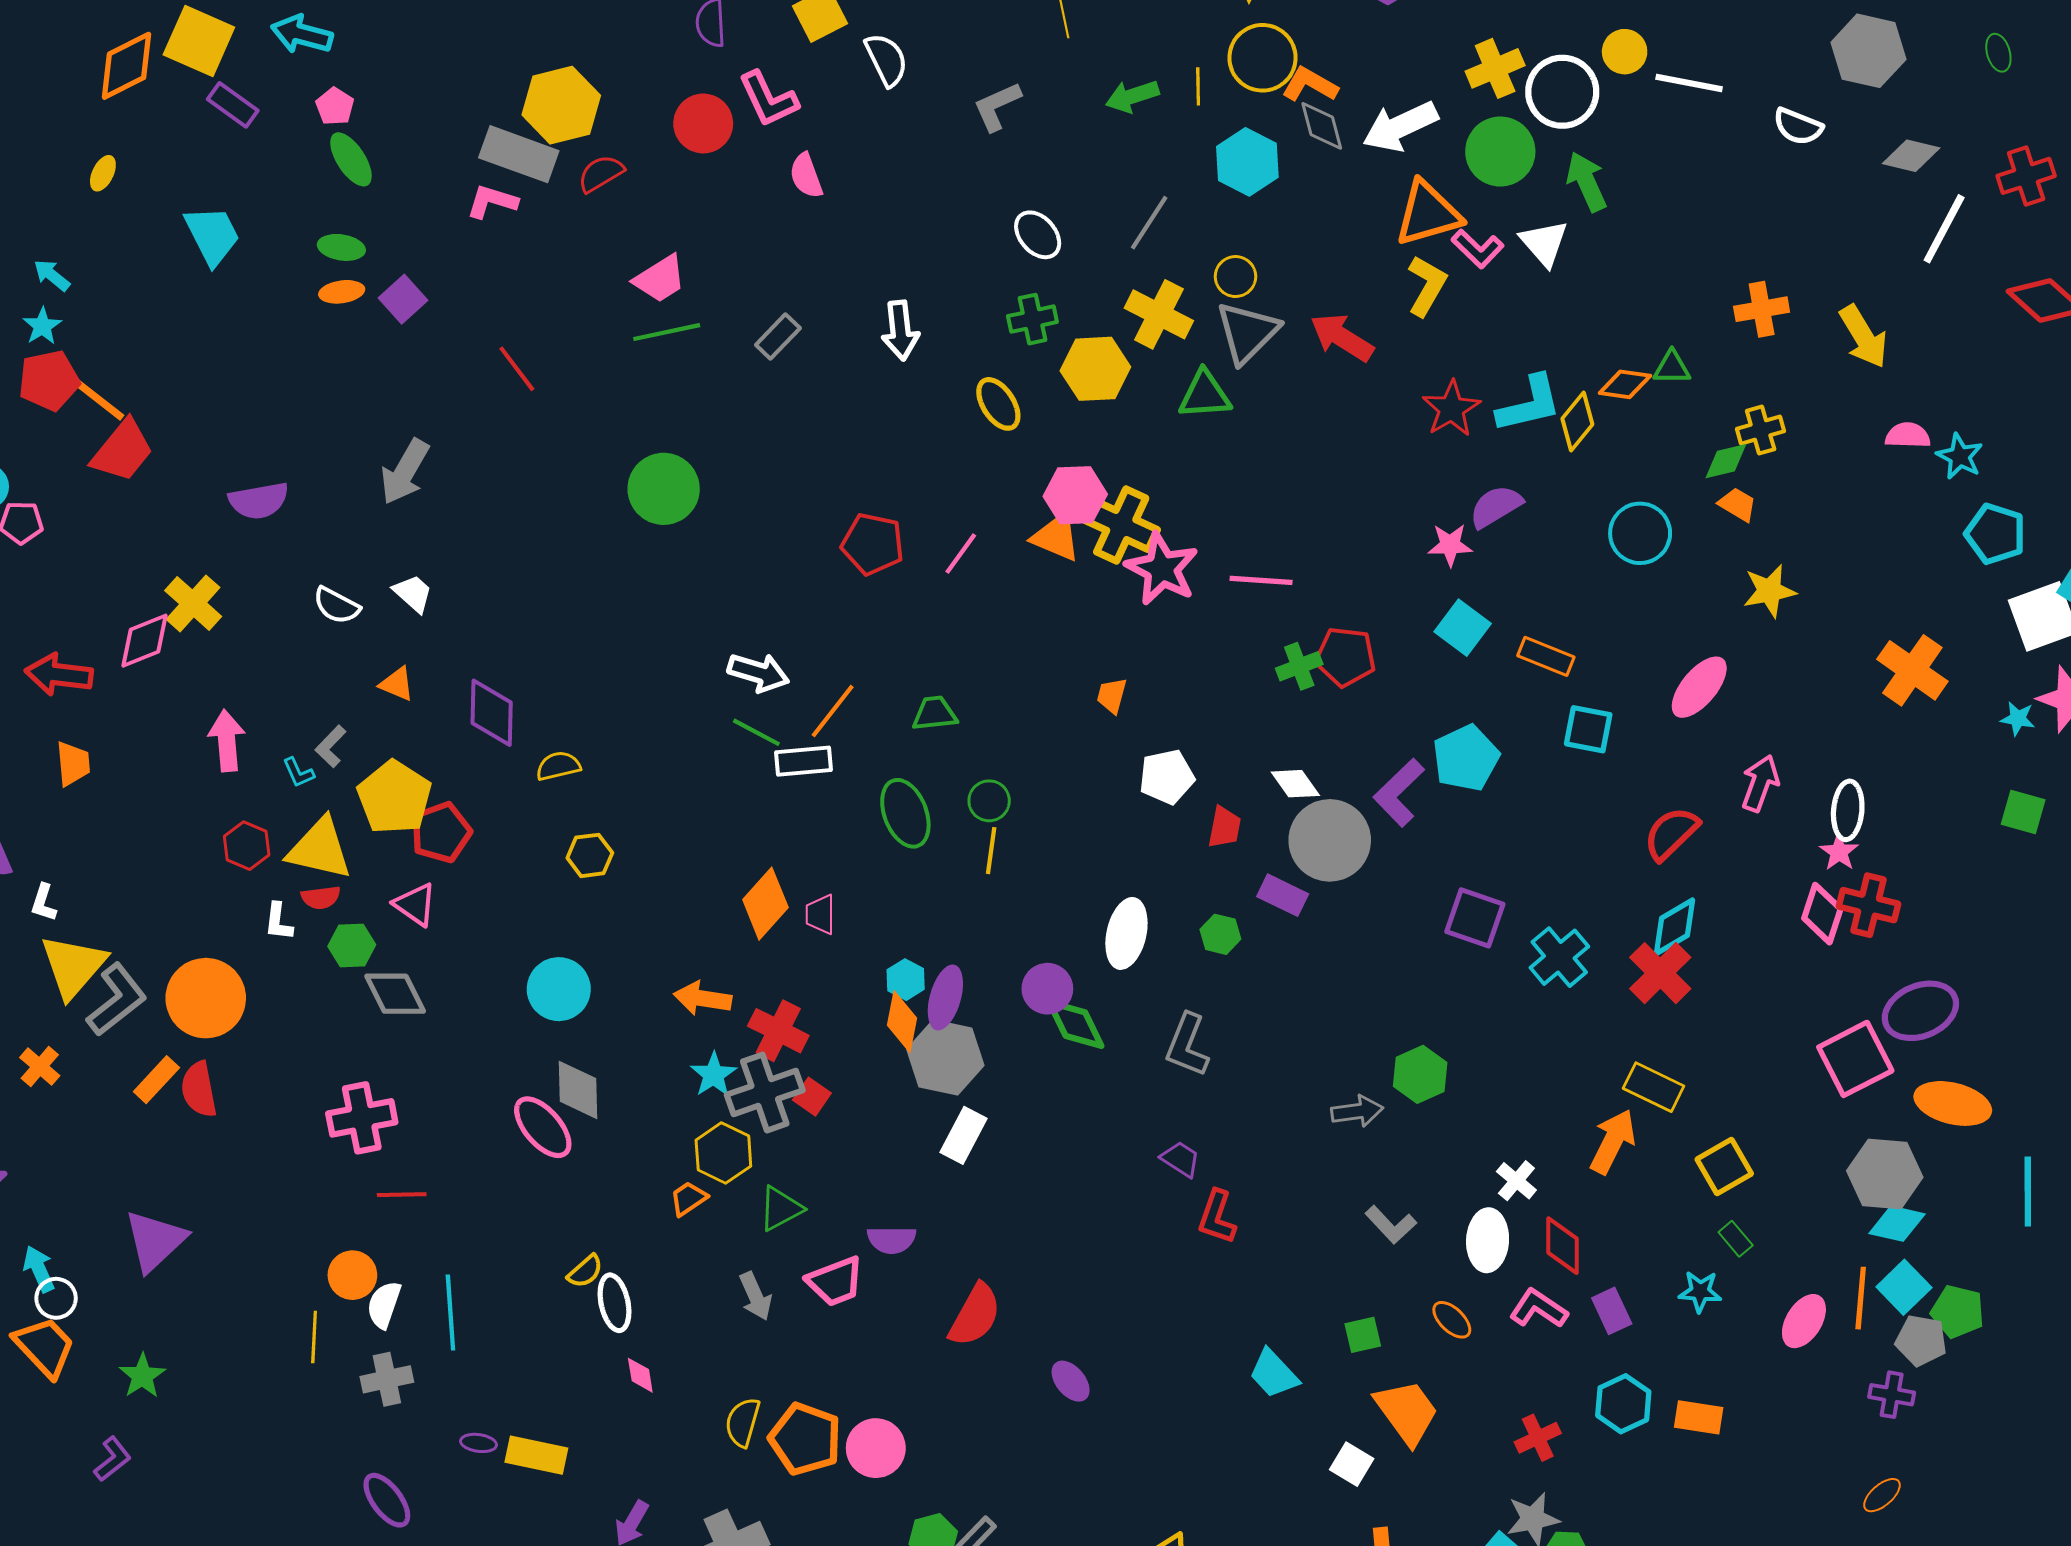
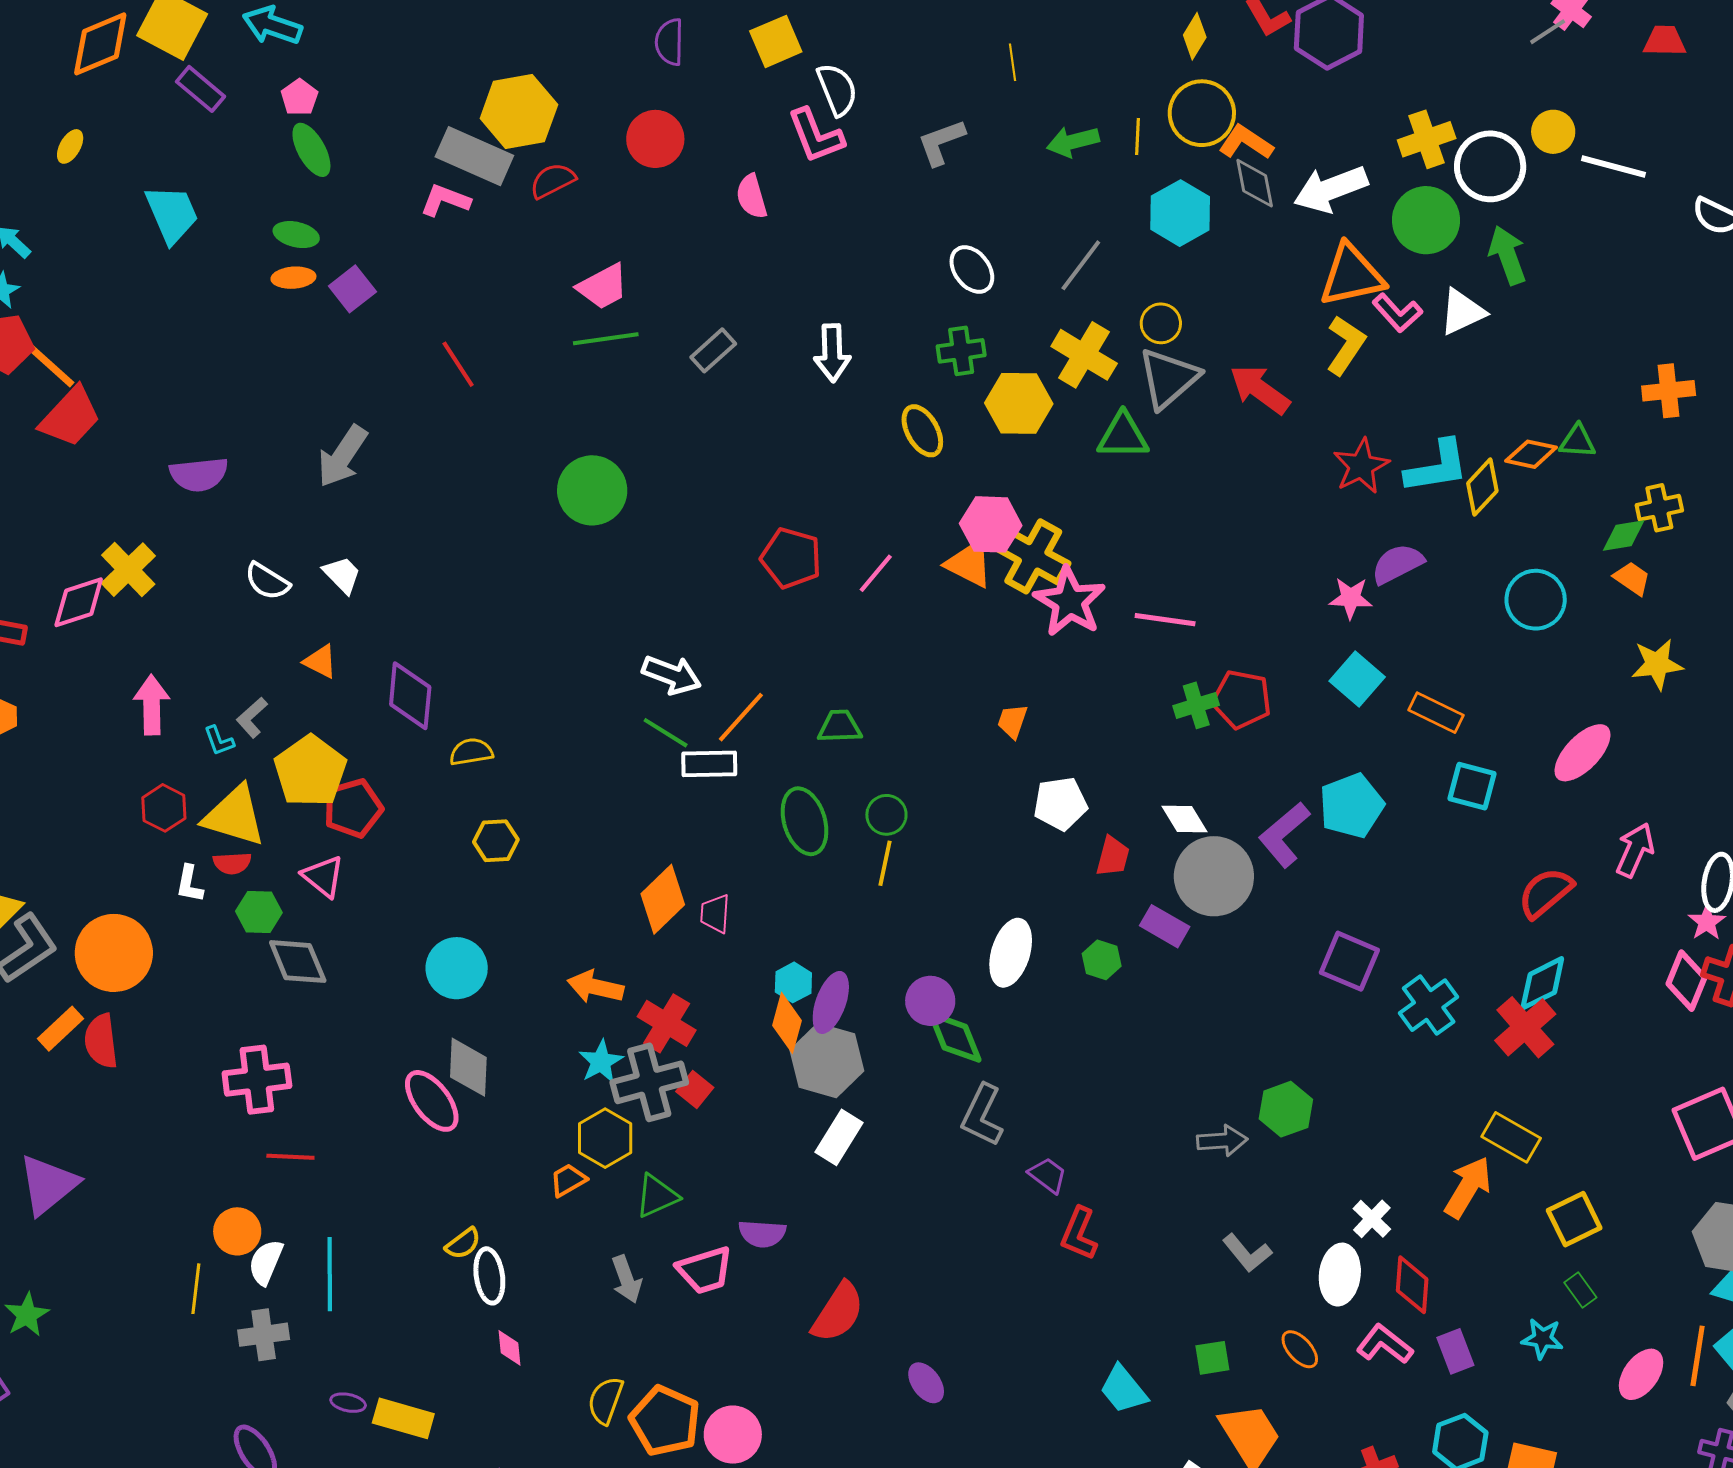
pink L-shape: (768, 99) -> (816, 136), moved
white triangle: (1544, 243) -> (1462, 312), turned 42
gray L-shape: (1187, 1045) -> (982, 1115), moved

